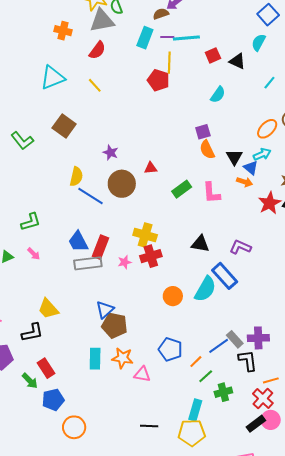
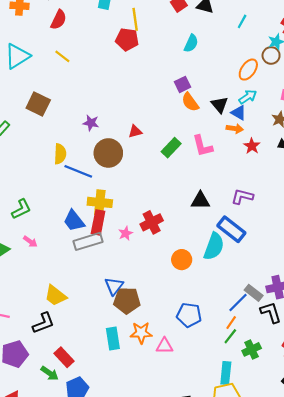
red star: (270, 203) -> (252, 146), moved, size x0.7
yellow cross: (145, 235) -> (100, 202), moved
orange line: (196, 362) -> (231, 323), moved

